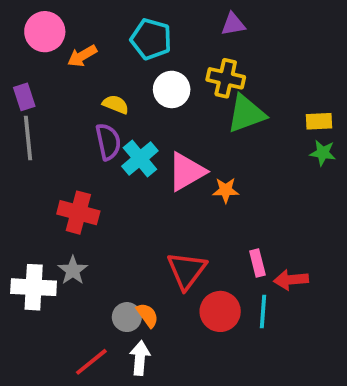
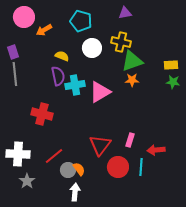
cyan cross: (140, 158) -> (75, 85), turned 30
orange star: (226, 190) -> (132, 80), moved
pink rectangle: (257, 263) -> (130, 140), moved, turned 32
gray star: (73, 270) -> (27, 181), moved
red line: (91, 362) -> (54, 156), moved

